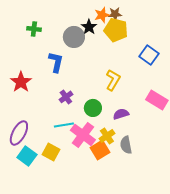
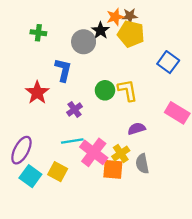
yellow L-shape: (113, 80) -> (128, 90), turned -40
red star: (21, 82) -> (37, 93), moved
green circle: (93, 108) -> (105, 90), moved
orange square: (100, 150) -> (113, 169), turned 36

